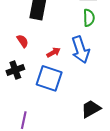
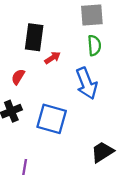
red semicircle: (23, 41) -> (18, 77), turned -112
red arrow: (53, 52) -> (53, 58), moved

